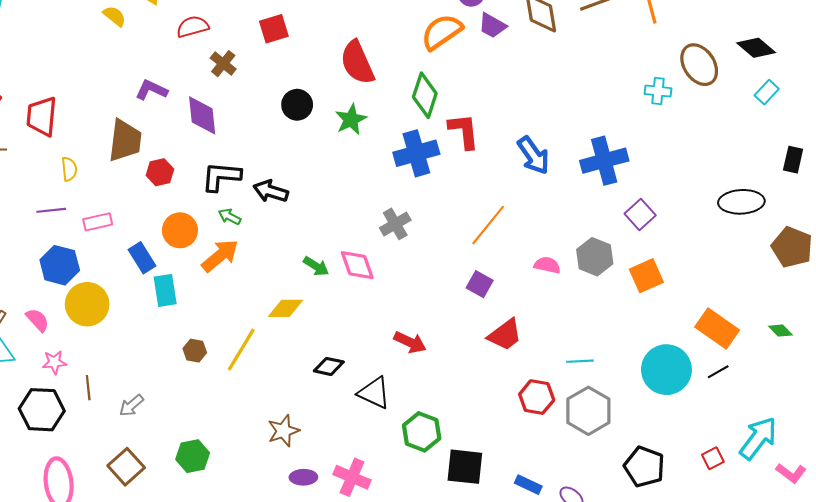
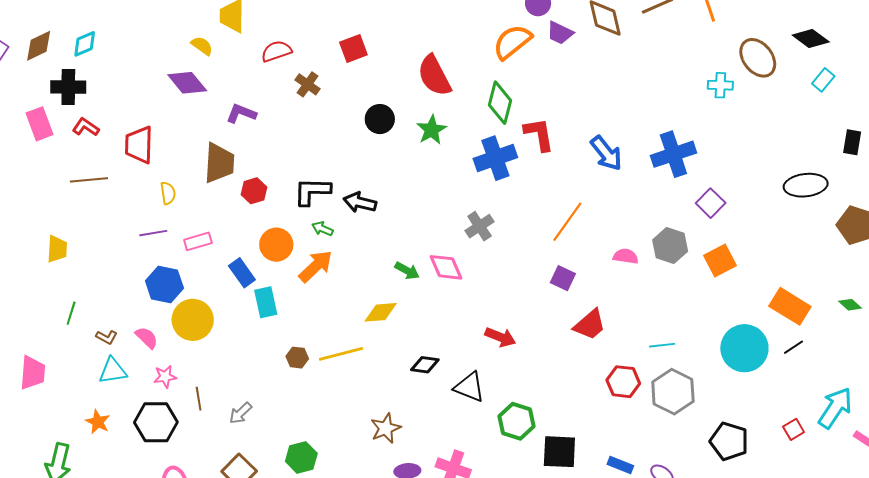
purple diamond: (202, 115) -> (187, 83), moved, turned -30
yellow line: (241, 350) -> (341, 354), turned 48

